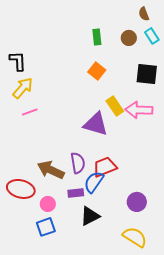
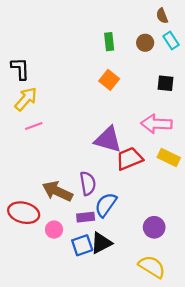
black square: (147, 74) -> (165, 83), size x0.7
yellow rectangle: (115, 106) -> (169, 158), moved, turned -30
red trapezoid: (105, 167) -> (129, 159), moved
blue square: (46, 227) -> (82, 245), moved

